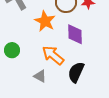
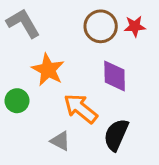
orange star: (45, 21) -> (48, 70), moved

